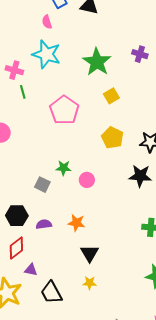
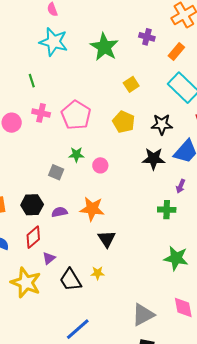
pink cross: (14, 70) -> (41, 113), moved
yellow square: (111, 96) -> (131, 84), moved
pink pentagon: (64, 110) -> (76, 115), moved
orange star: (76, 223) -> (92, 209), size x1.4
purple triangle: (31, 270) -> (49, 258), turned -48
yellow star: (90, 283) -> (98, 273), moved

